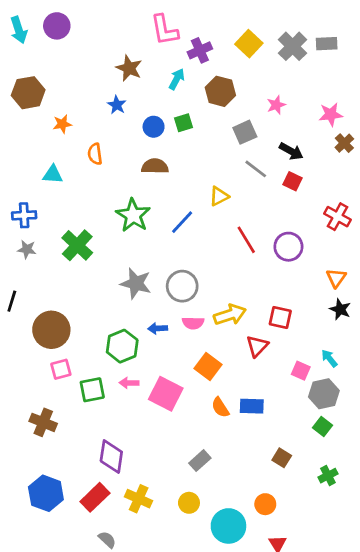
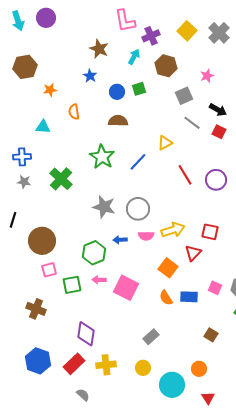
orange square: (208, 367) -> (168, 268), moved
pink square: (301, 371) -> (215, 288), moved
yellow cross: (139, 499) -> (106, 365), turned -30

